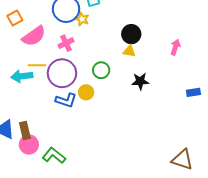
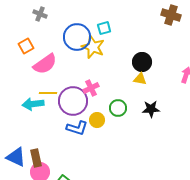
yellow star: (82, 19) -> (93, 47), size x1.6
pink cross: (66, 43) -> (91, 88), moved
green circle: (101, 70) -> (118, 108), moved

